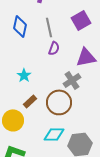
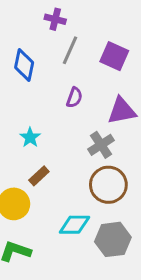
purple square: (81, 20) -> (114, 56), turned -36
gray line: (49, 27) -> (70, 50), moved, turned 36
brown circle: (59, 102) -> (108, 185), moved

